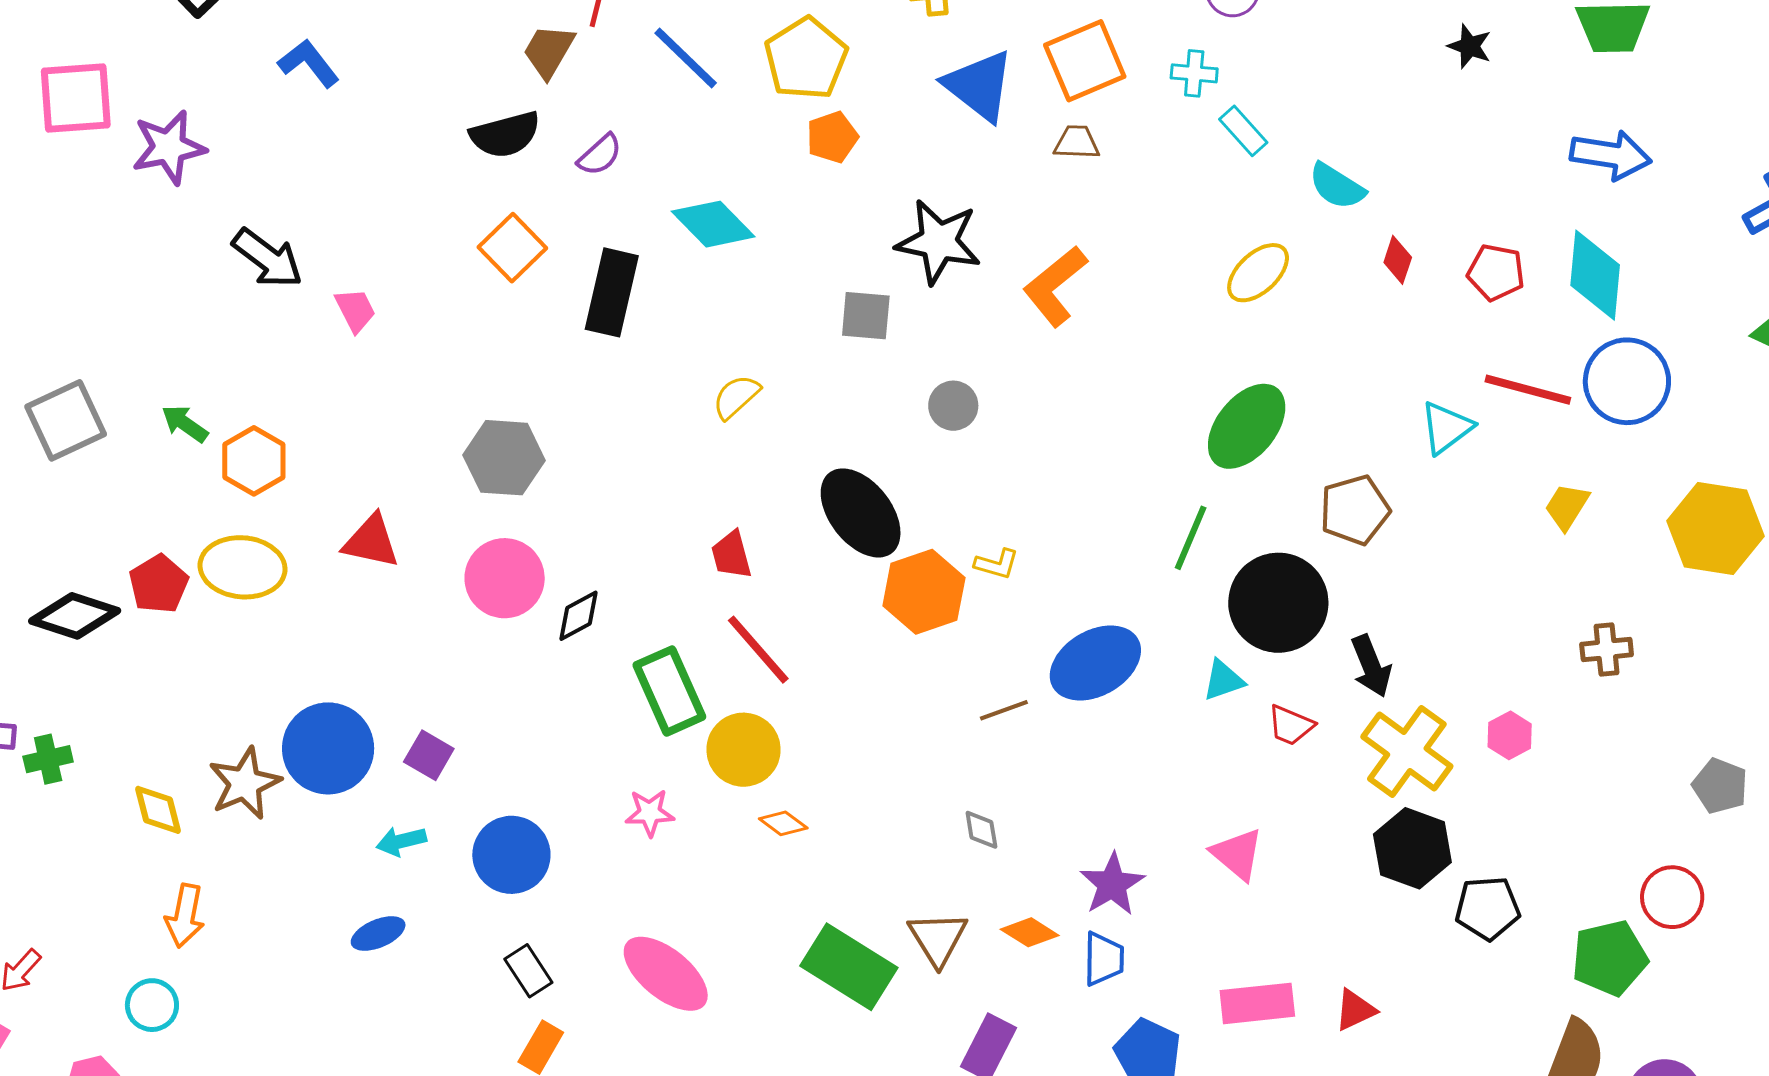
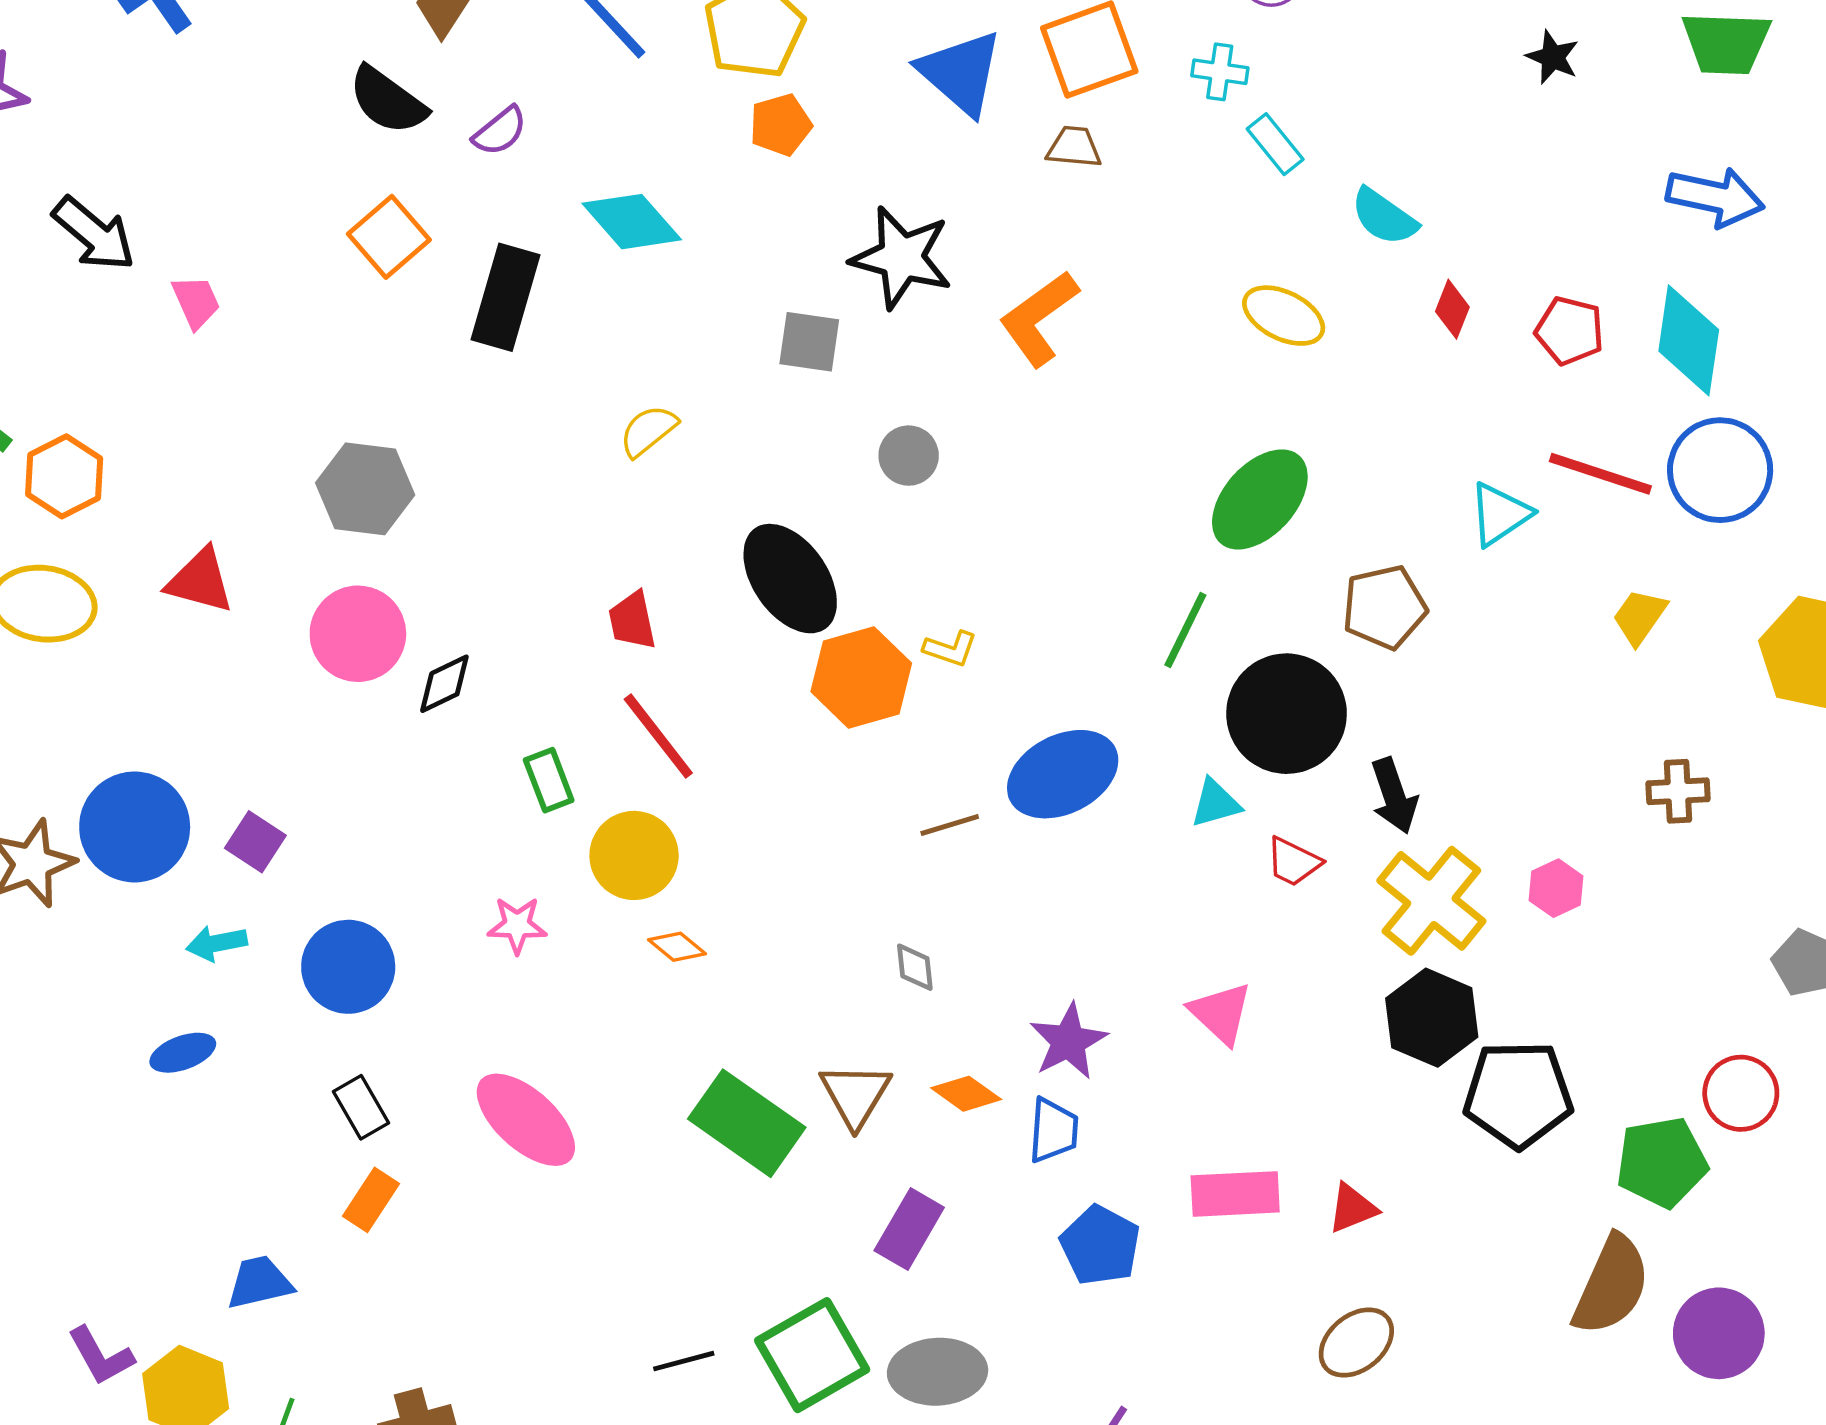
black semicircle: (505, 135) -> (388, 101), turned 48
yellow ellipse: (1258, 273) -> (1284, 316), turned 66
green rectangle: (669, 691) -> (549, 780), size x0.6
black pentagon: (1488, 908) -> (1518, 1094), size x1.4

